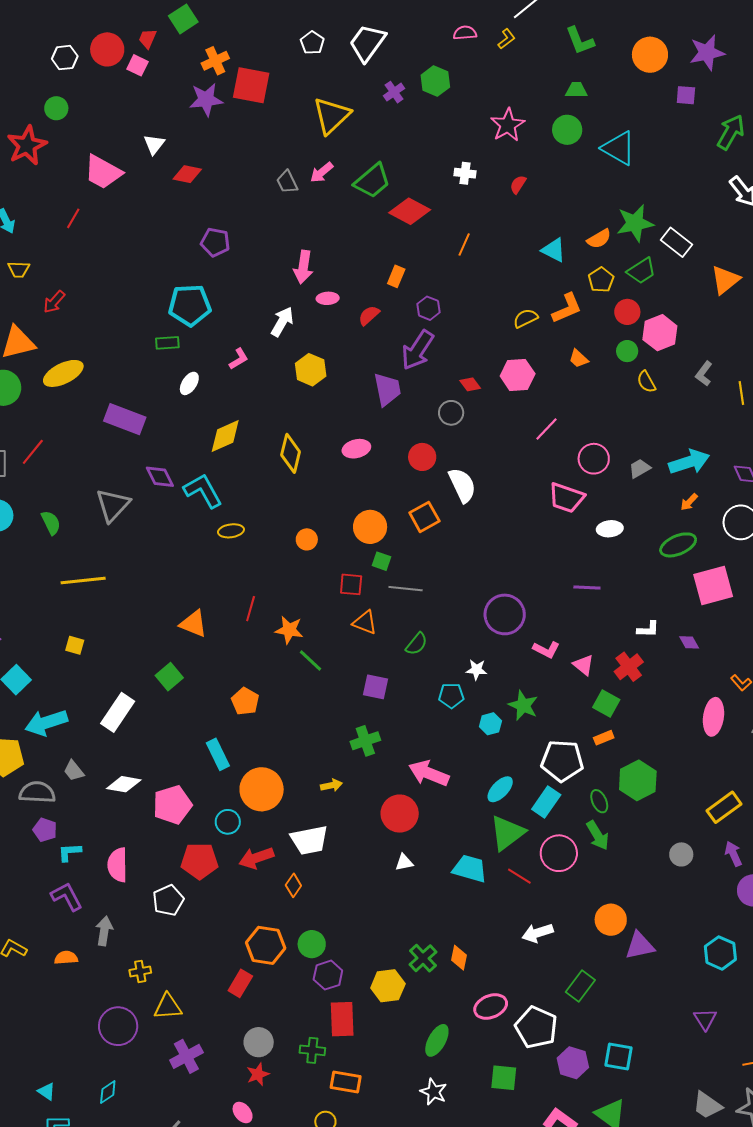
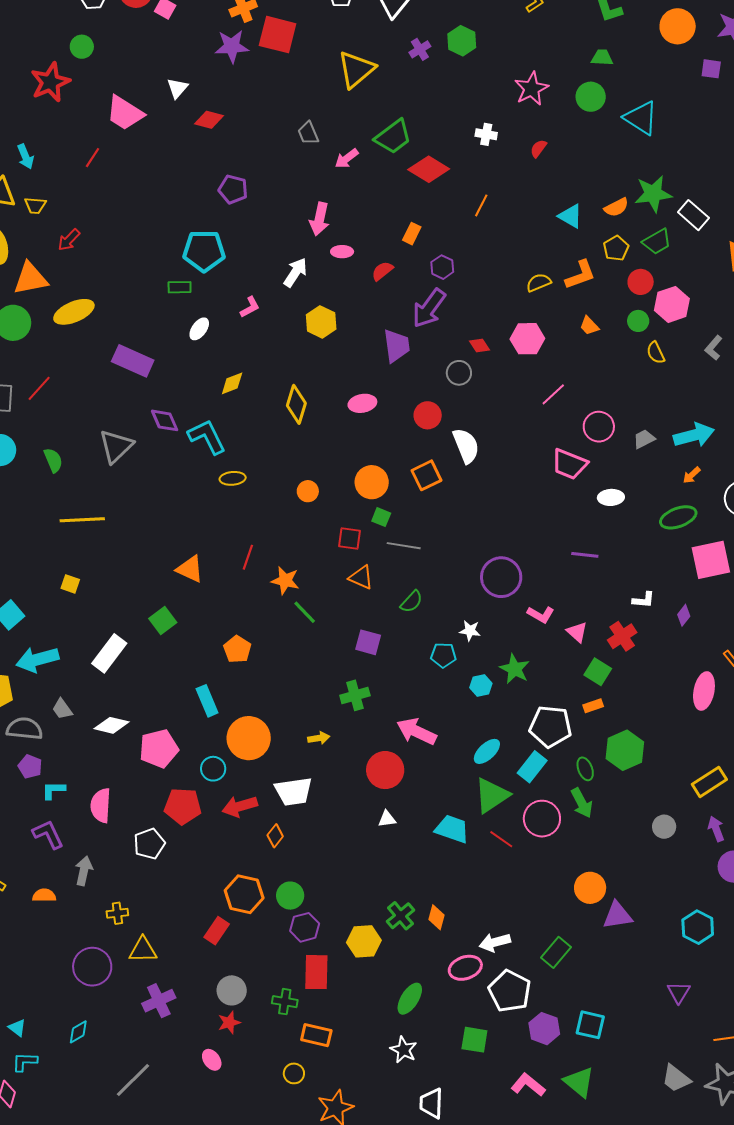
pink arrow: (322, 172) -> (347, 159), moved
yellow diamond: (225, 436) -> (232, 383), size x0.7
purple diamond: (689, 642) -> (684, 615), turned 65
white arrow: (537, 933) -> (495, 942), moved

